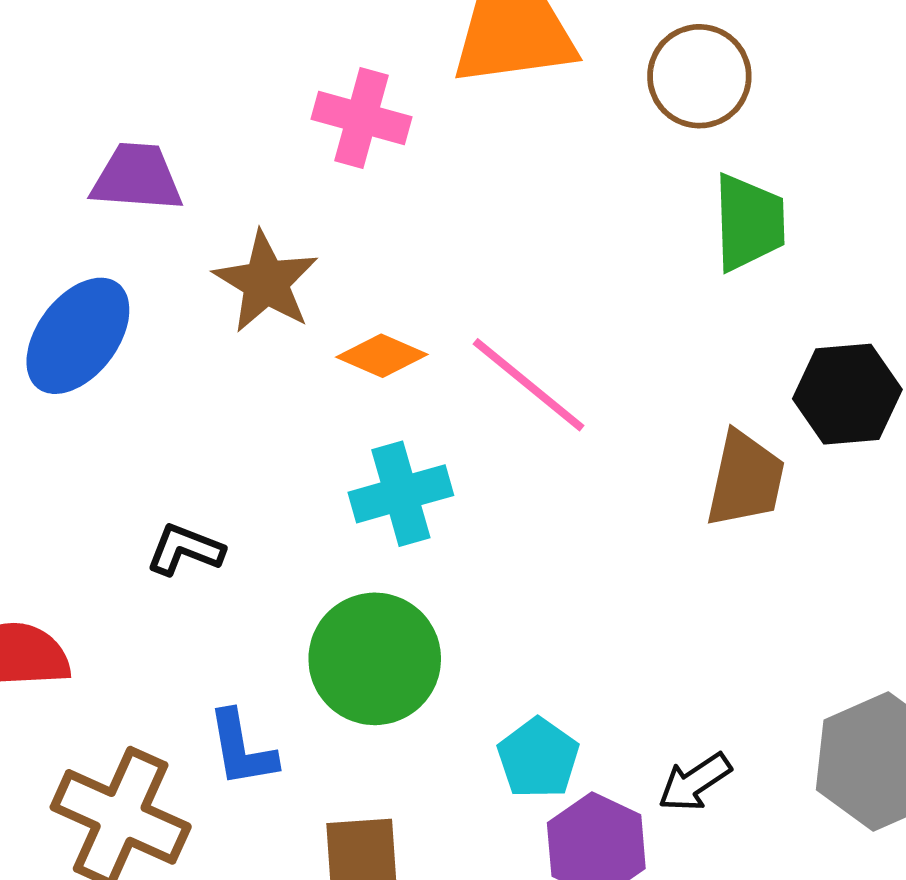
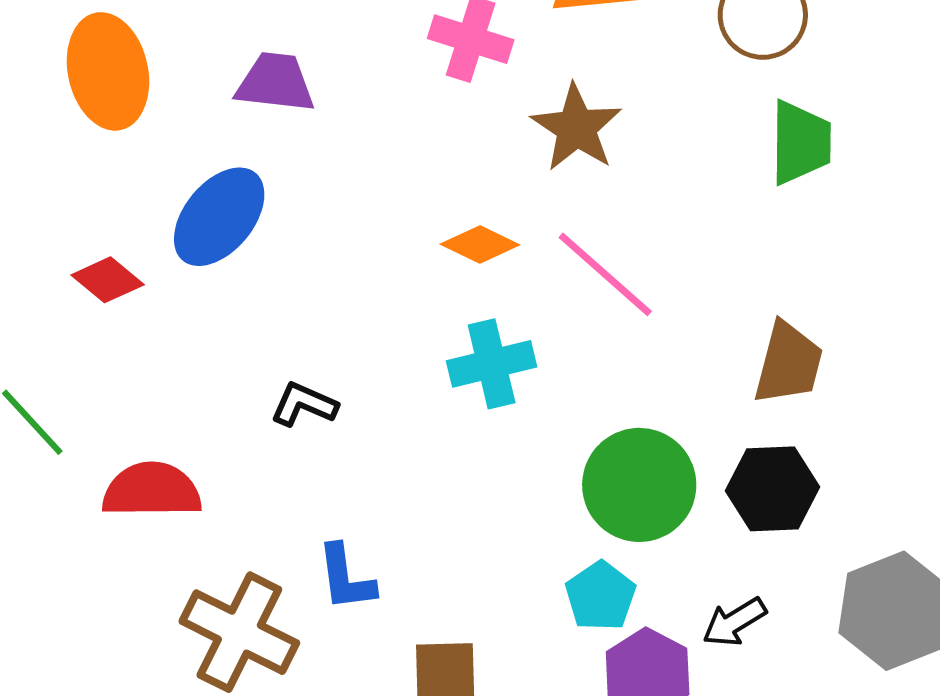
brown star: (266, 282) -> (576, 128), moved
black hexagon: (847, 394) -> (773, 489), moved
green circle: (375, 659) -> (639, 485), moved

